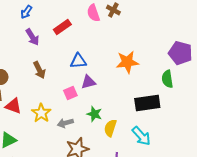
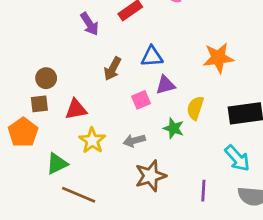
brown arrow: (39, 70) -> (113, 69), moved, turned 54
red triangle: (13, 106) -> (76, 109), moved, turned -30
yellow star: (41, 113) -> (92, 141), moved
yellow semicircle: (110, 128) -> (195, 108), moved

